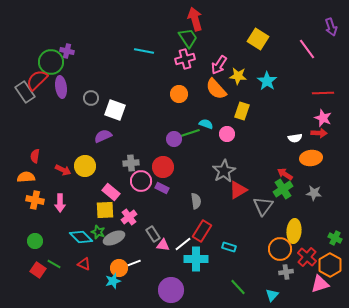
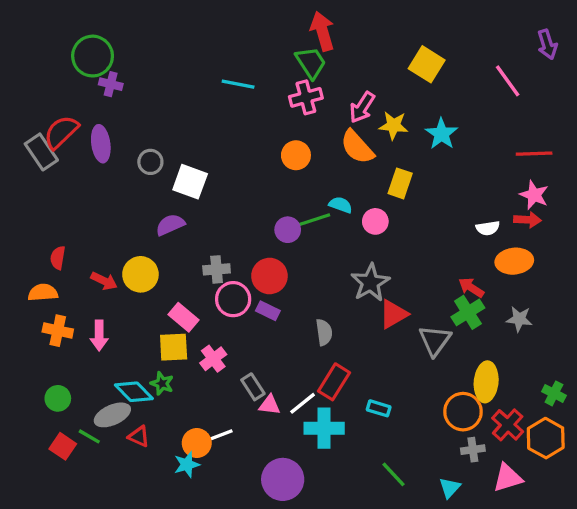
green circle: (51, 62) -> (93, 56), moved
gray ellipse: (114, 238) -> (112, 415), moved
pink triangle: (320, 284) -> (508, 478), moved

